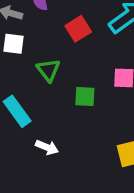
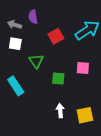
white arrow: (47, 147) -> (60, 111), moved, turned -120

